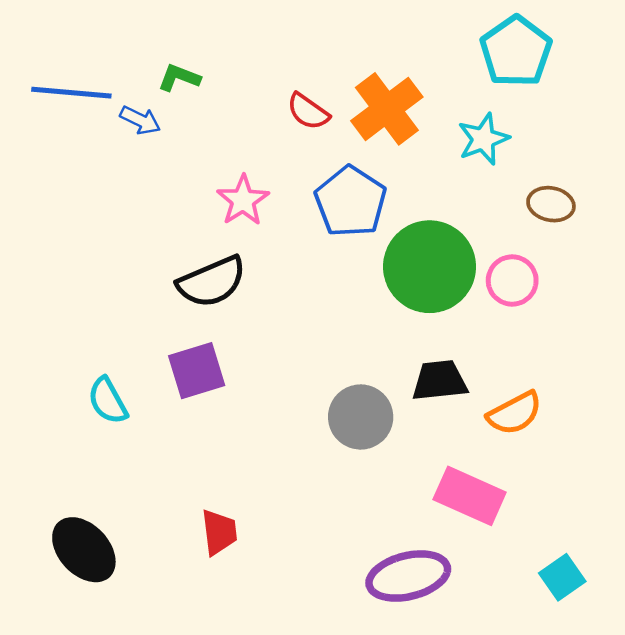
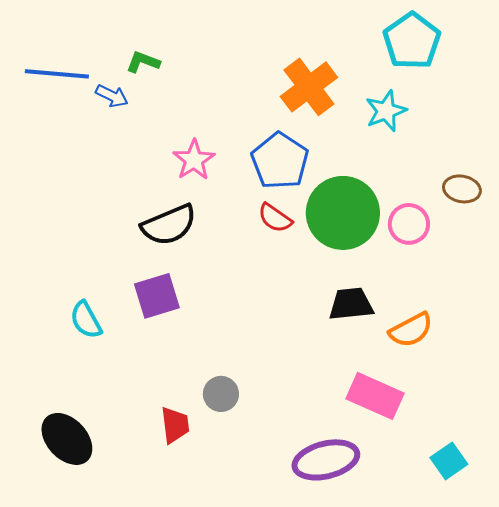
red semicircle: (308, 111) -> (275, 218), moved
brown ellipse: (551, 204) -> (462, 189), moved
gray circle: (361, 417) -> (221, 394), moved, size x0.7

